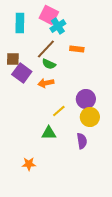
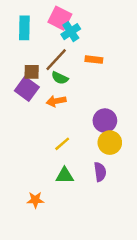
brown square: (13, 59) -> (32, 72), moved
yellow line: (59, 111) -> (62, 144), moved
green triangle: (49, 133) -> (65, 176), moved

